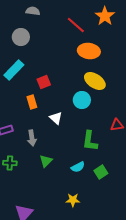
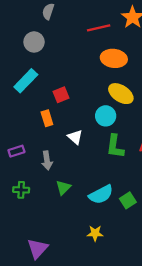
gray semicircle: (33, 11) -> (48, 11), turned -80
red line: (76, 25) -> (99, 28), turned -54
green L-shape: (90, 141) -> (115, 146), moved
cyan semicircle: (78, 167) -> (101, 195), size x1.5

